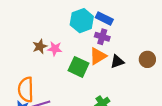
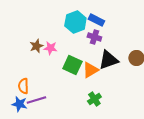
orange triangle: (98, 56) -> (90, 70), moved
black triangle: (117, 62) -> (108, 60), size x1.5
orange semicircle: (26, 89) -> (23, 86), size x0.7

